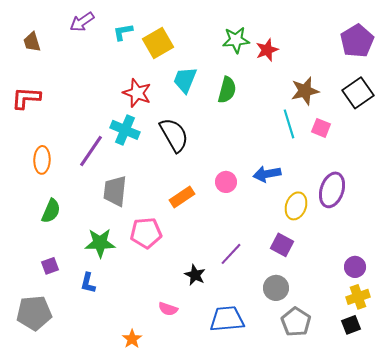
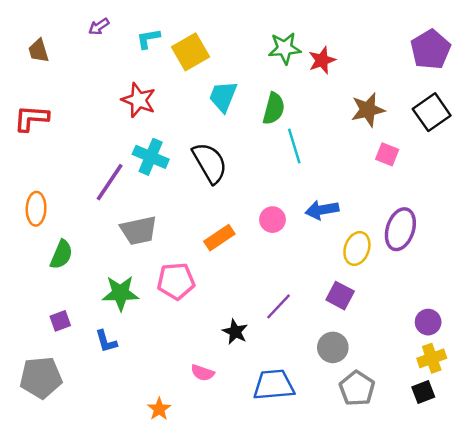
purple arrow: (82, 22) -> (99, 27), size x0.7
red star: (137, 93) -> (139, 100), moved
cyan line: (289, 124) -> (294, 146), moved
orange ellipse: (42, 160) -> (36, 209), moved
gray trapezoid: (115, 191) -> (139, 230), turned -108
blue L-shape: (88, 283) -> (106, 341), turned -30

